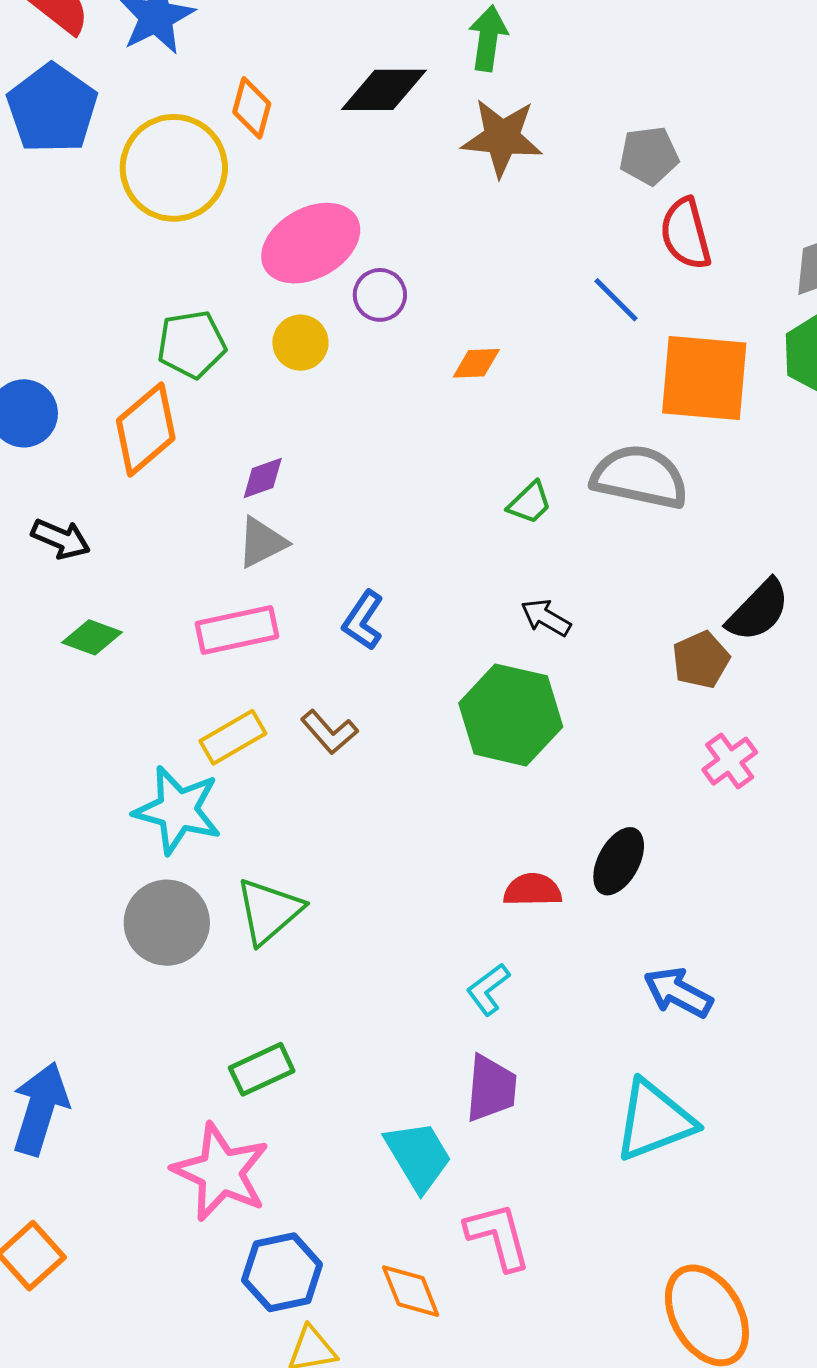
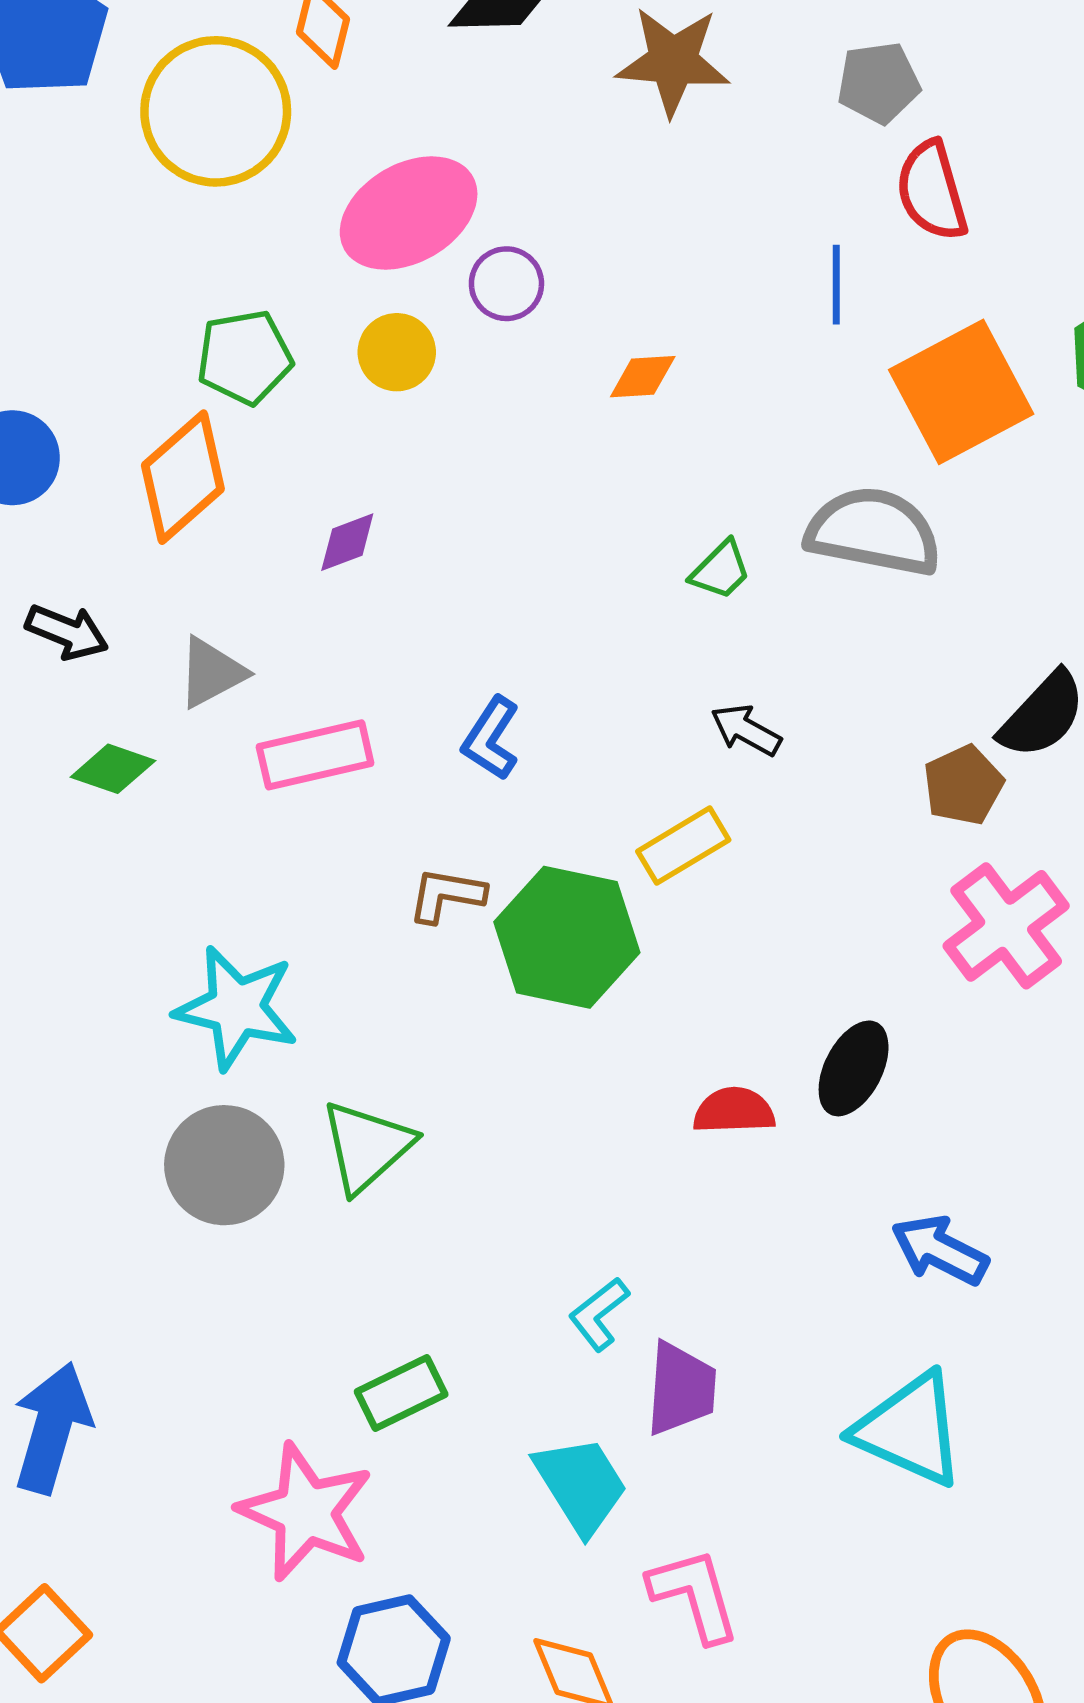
blue line: (616, 300) -> (836, 285), turned 46
orange square: (704, 378) -> (961, 392), turned -32
gray triangle: (262, 542) -> (211, 672), moved
green hexagon: (511, 715) -> (567, 937), moved
brown L-shape: (329, 732) -> (446, 895), turned 142
yellow rectangle: (233, 737) -> (683, 846), moved
pink cross: (730, 761) -> (1006, 926), size x1.6
cyan L-shape: (488, 989) -> (599, 1314), moved
green rectangle: (262, 1069) -> (401, 1393), moved
cyan triangle: (654, 1121) -> (910, 1430), turned 46

